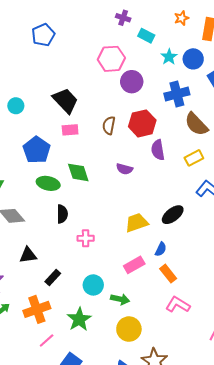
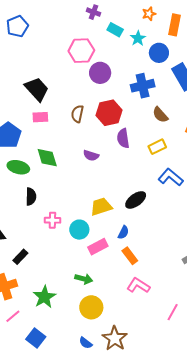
cyan star: (169, 57) -> (138, 38), moved
brown semicircle: (196, 124) -> (160, 115), size x0.7
cyan circle: (93, 285) -> (79, 230), moved

